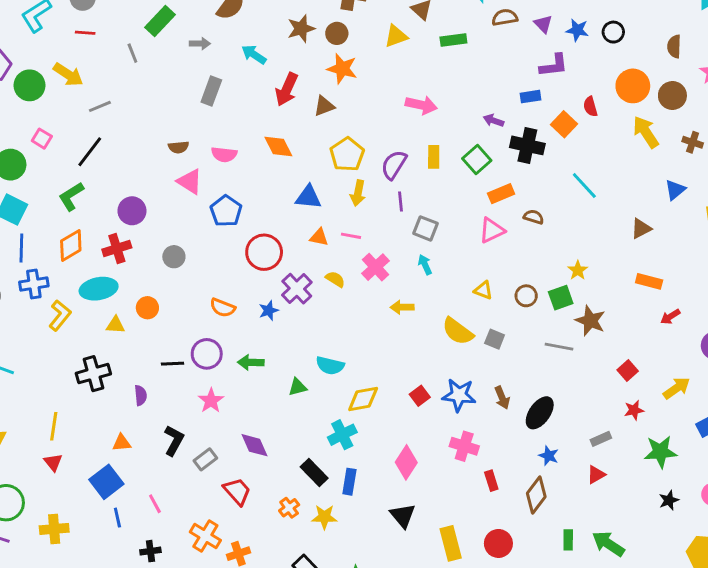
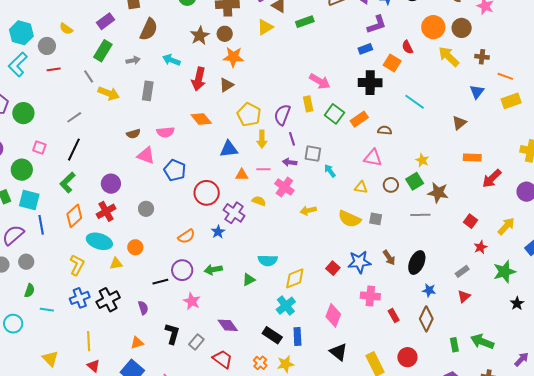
yellow arrow: (68, 75) -> (109, 93), moved
pink arrow: (421, 105) -> (320, 81), moved, turned 30
purple arrow: (494, 121) -> (290, 162), moved
green square: (477, 159) -> (334, 114), moved
pink triangle: (492, 230) -> (373, 158), moved, turned 48
cyan arrow: (425, 265) -> (330, 171), moved
blue cross: (34, 284) -> (80, 298), moved
cyan ellipse: (99, 289) -> (99, 241), turned 40
orange semicircle: (223, 308) -> (186, 236), turned -42
red arrow: (670, 317) -> (492, 178), size x1.5

